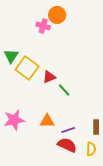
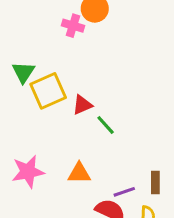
yellow square: (27, 68) -> (48, 91), turned 30
purple line: (68, 130) -> (124, 192), moved

